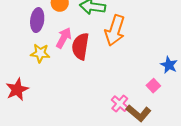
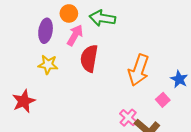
orange arrow: (115, 30) -> (139, 70), moved
pink arrow: (64, 38) -> (75, 35), moved

